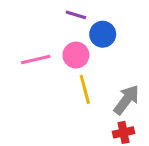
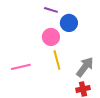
pink line: (36, 60) -> (21, 67), moved

